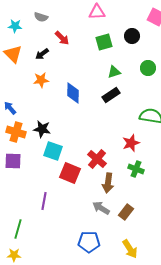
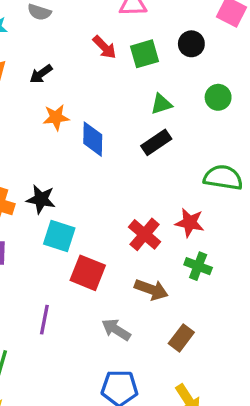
red arrow: (62, 38) -> (104, 47), moved
orange star: (41, 80) -> (56, 117), moved
red star: (131, 143) -> (190, 223), turned 30
red cross: (97, 159) -> (145, 234), moved
brown arrow: (108, 183) -> (151, 290), turned -78
gray arrow: (101, 208) -> (116, 330), moved

